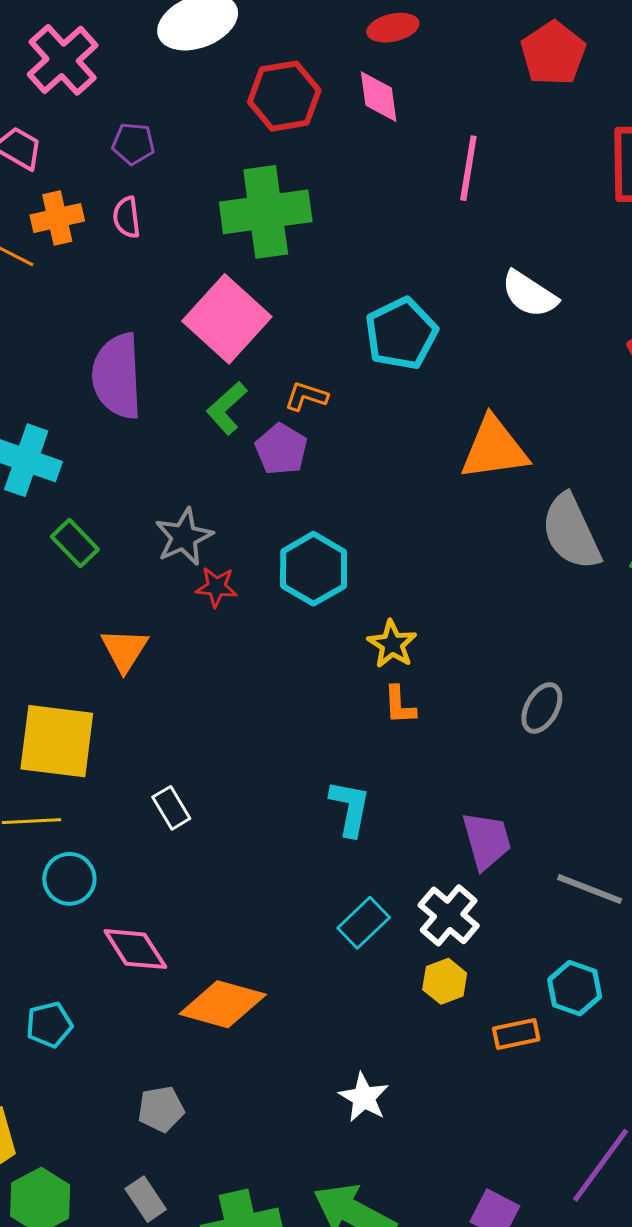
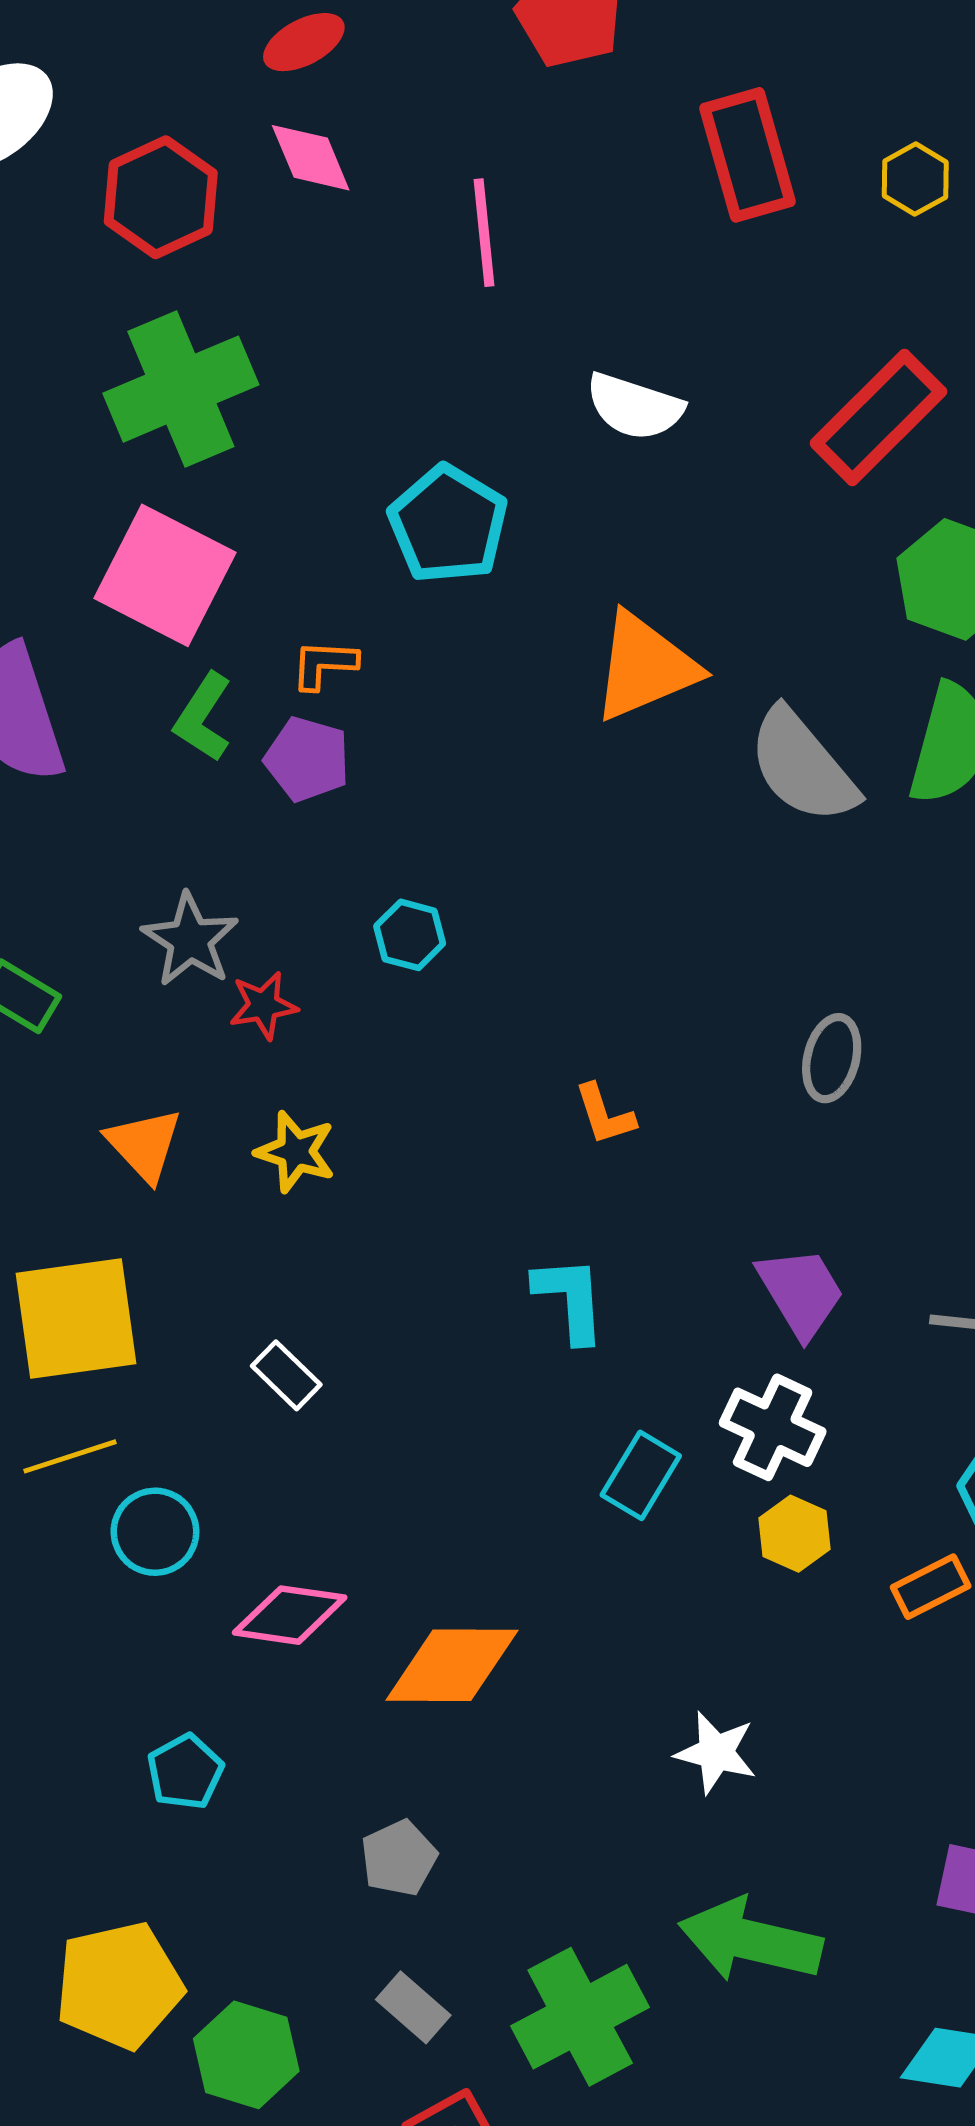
cyan hexagon: (314, 569) -> (410, 935), size x0.6
yellow star: (392, 644) -> (296, 1152), moved
pink diamond: (135, 949) -> (290, 1615), turned -34

